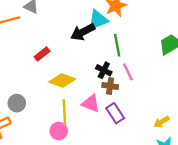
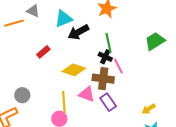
cyan triangle: (98, 20) -> (64, 19), moved
black cross: (104, 70) -> (105, 57), moved
yellow diamond: (62, 81) -> (74, 70), moved
brown cross: (110, 86) -> (103, 79), size x1.5

